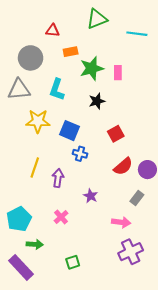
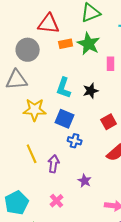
red triangle: (53, 31) -> (49, 24), size x1.6
green star: (92, 68) -> (89, 44), moved, turned -30
cyan L-shape: (57, 90) -> (64, 88), moved
yellow line: (35, 167) -> (32, 154), turned -42

